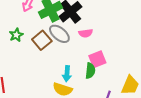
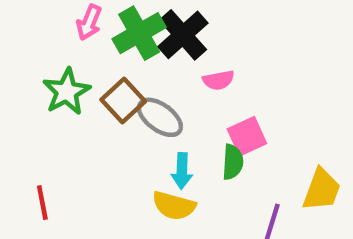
gray ellipse: (59, 34) -> (160, 117), moved
green star: (16, 35) -> (67, 92), size x1.5

